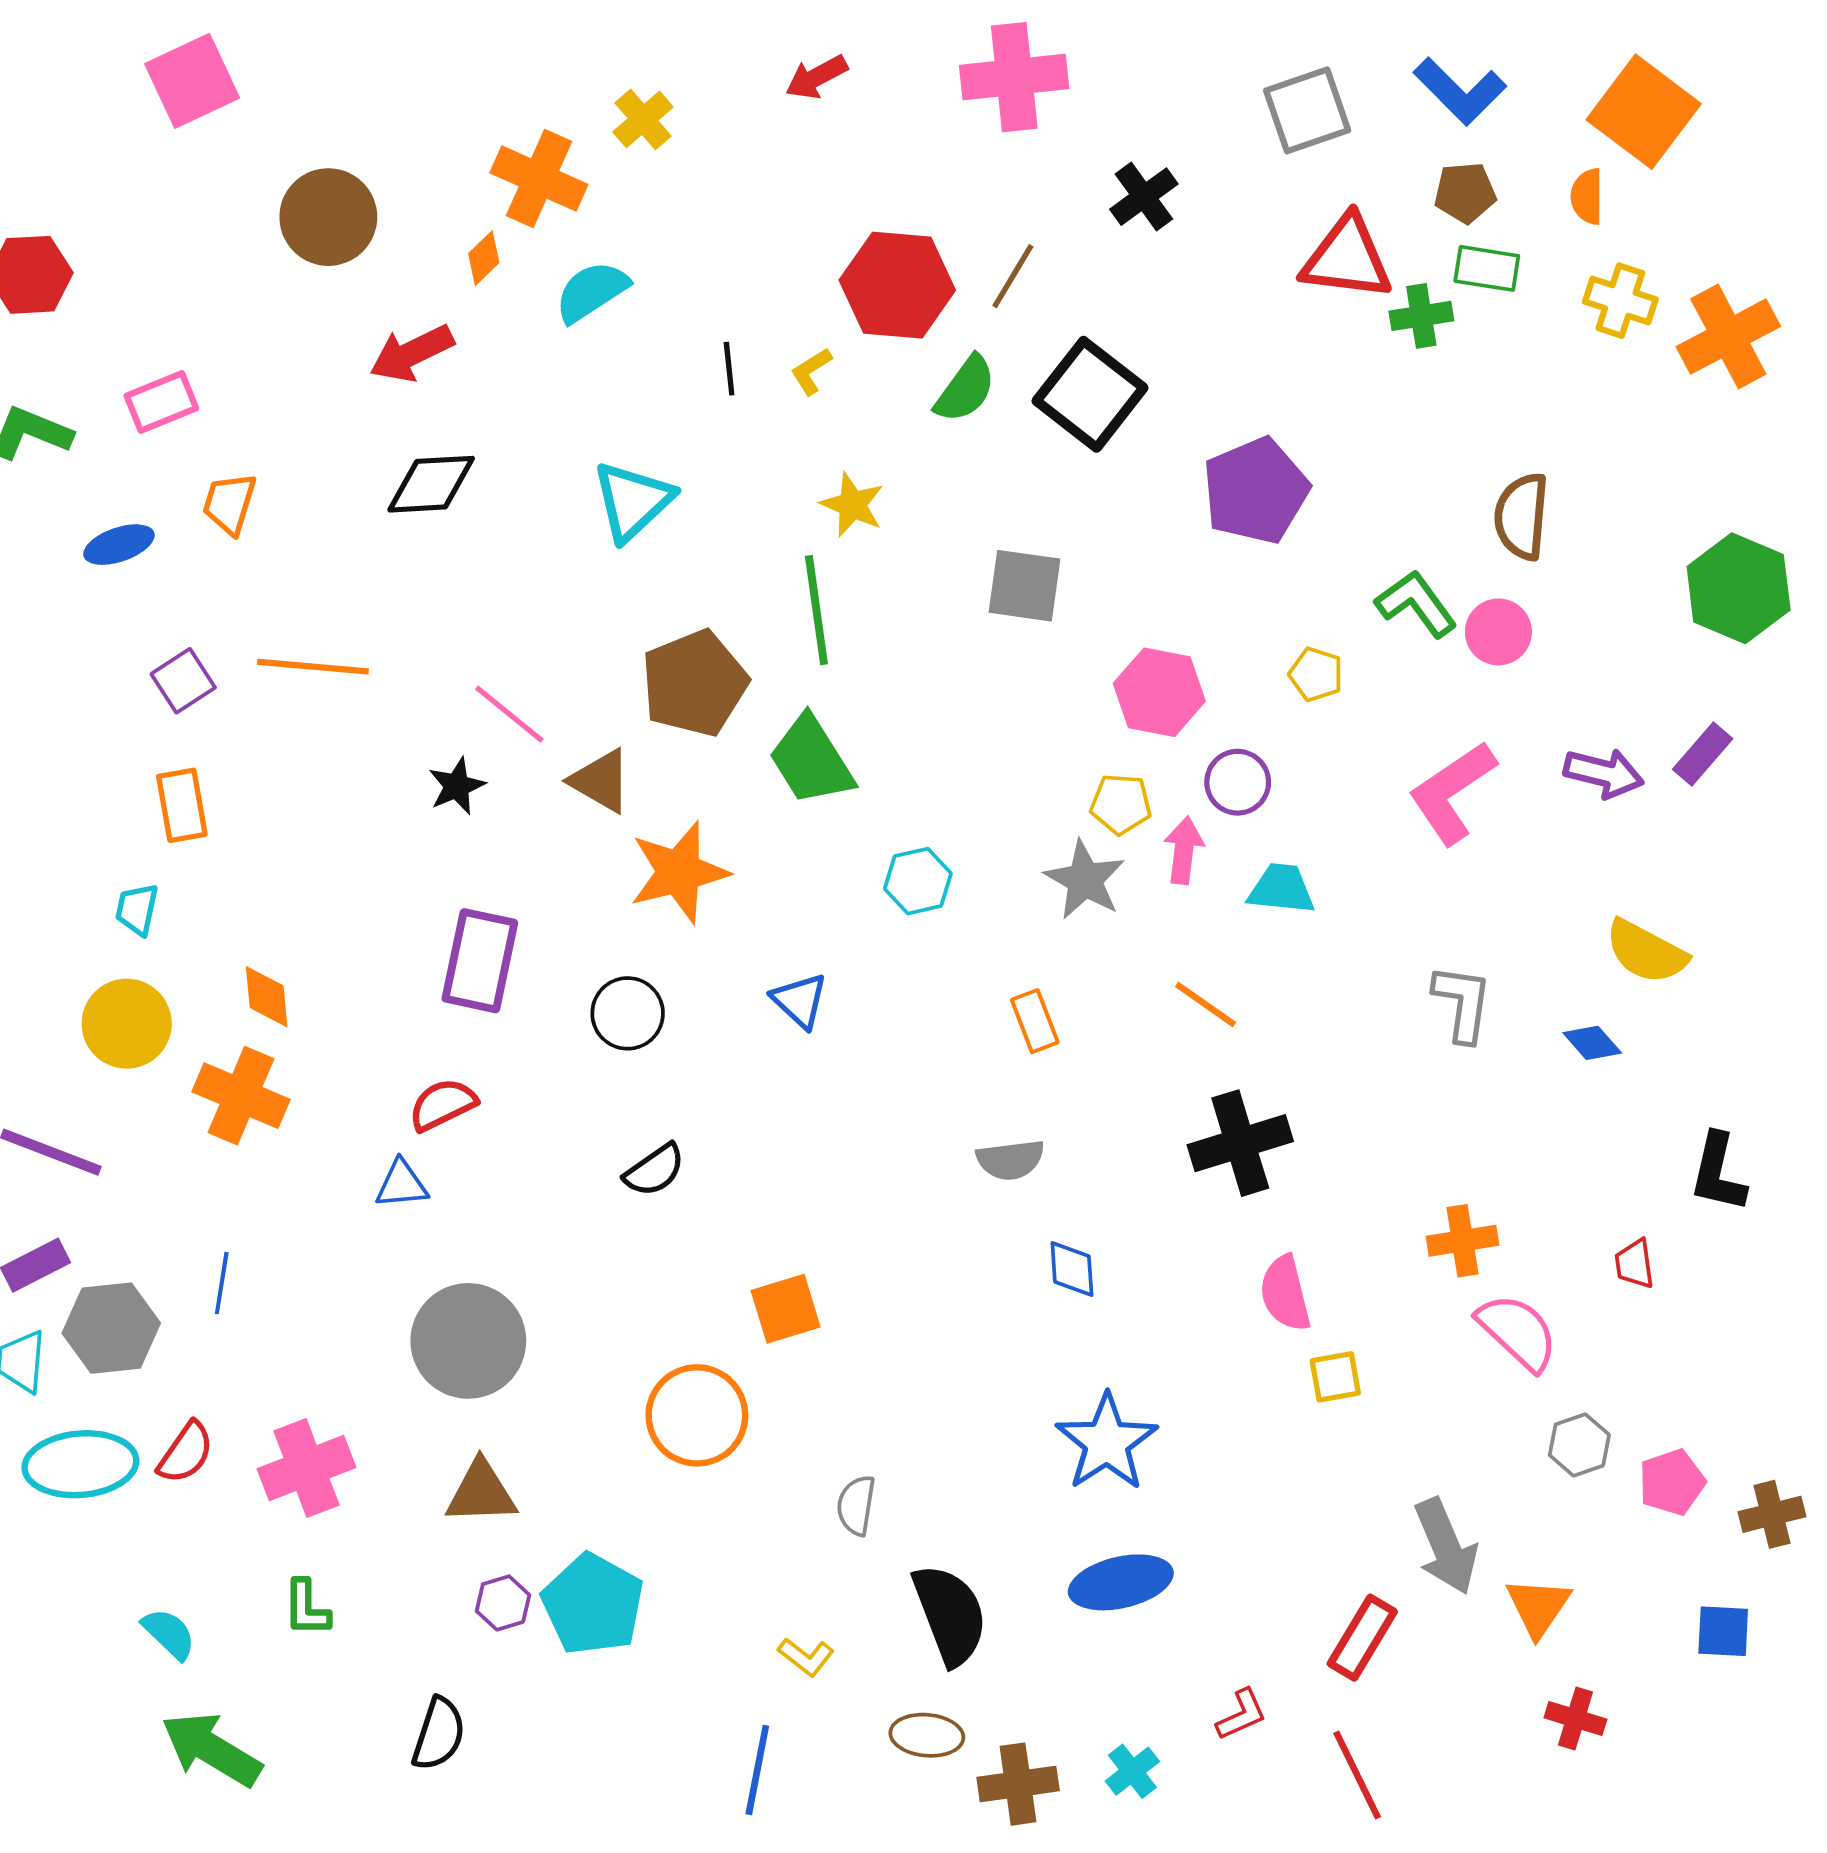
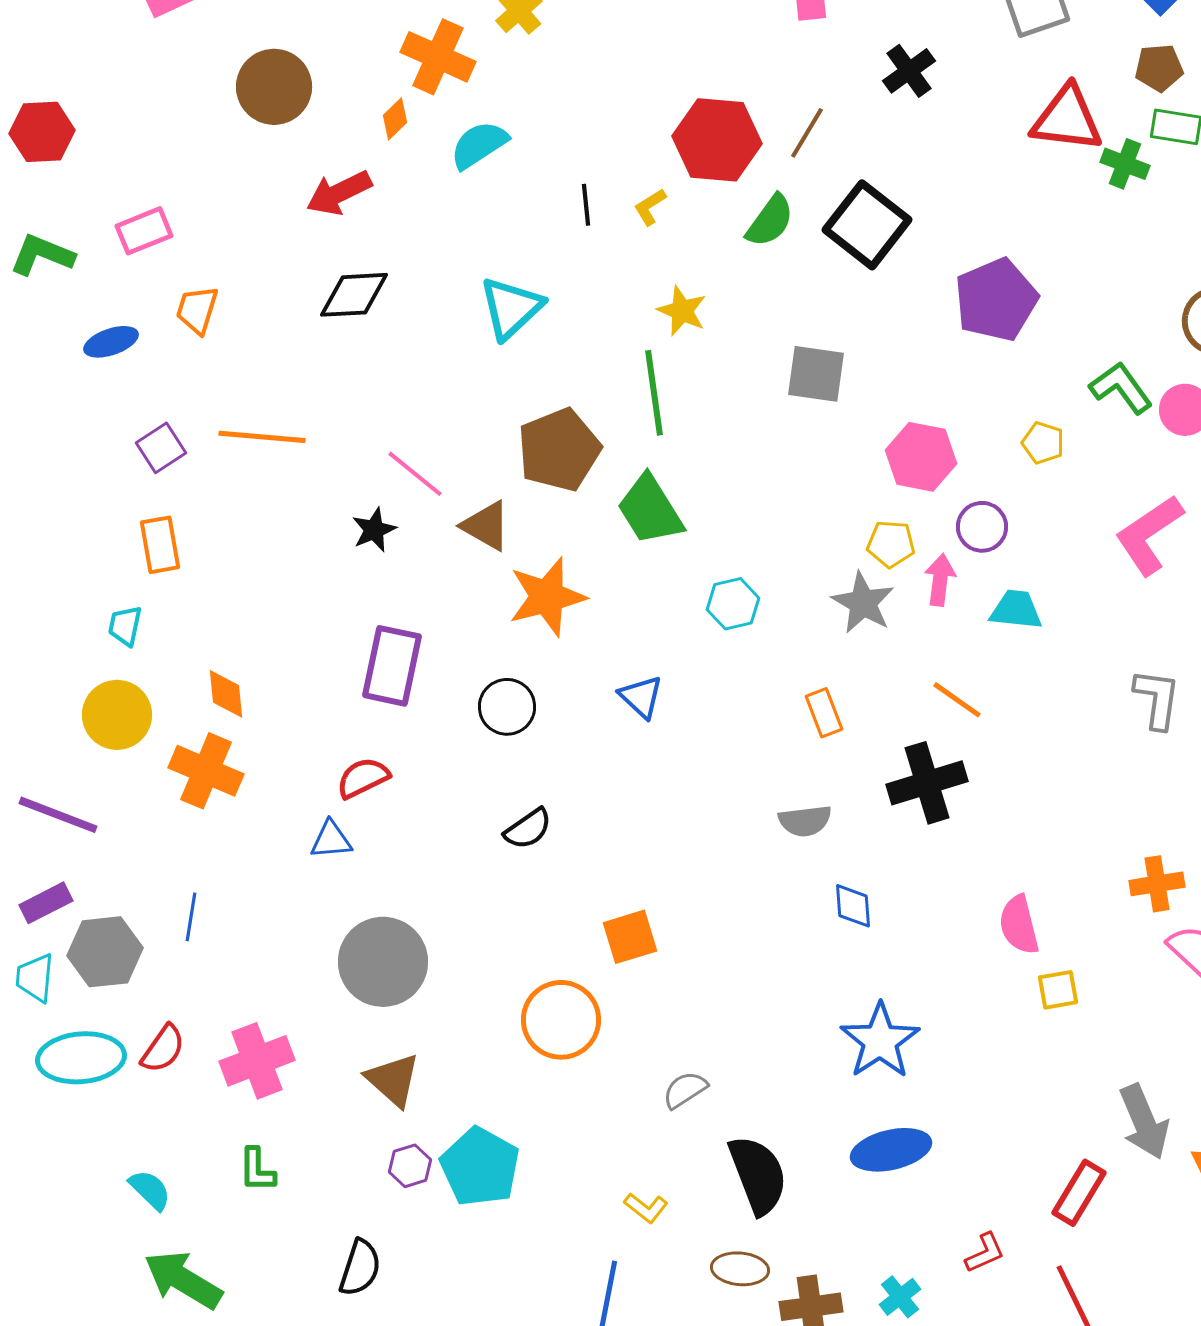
green cross: (1421, 316) -> (1125, 164), turned 30
black cross: (1240, 1143) -> (927, 783), moved
brown triangle: (481, 1492) -> (393, 1080), turned 44
gray semicircle: (856, 1505) -> (685, 1090), turned 48

